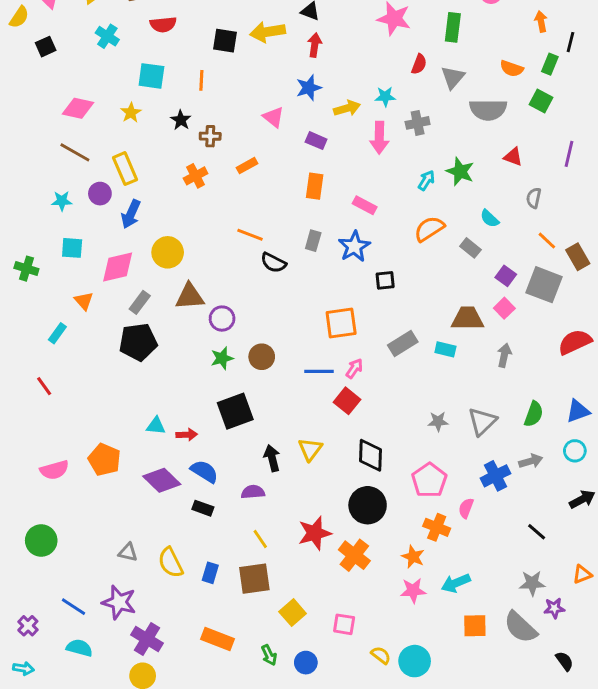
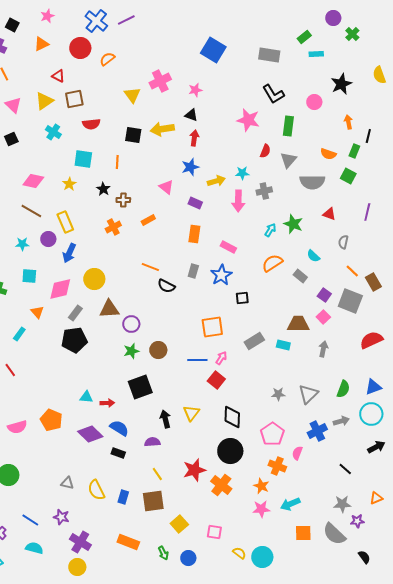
cyan circle: (575, 451) -> (371, 414), size x1.5
purple star: (119, 602) -> (61, 517), size x0.7

